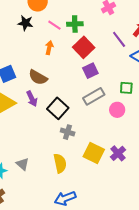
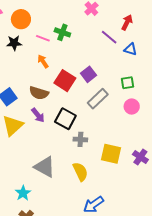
green cross: (75, 24) -> (62, 32), turned 35
red square: (84, 47) -> (65, 81), moved
orange arrow: (49, 48) -> (43, 61), turned -32
pink circle: (117, 110) -> (132, 107), moved
purple cross: (118, 153) -> (140, 157), moved
gray triangle: (23, 164) -> (45, 167), moved, size x1.6

